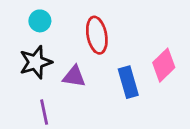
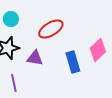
red ellipse: (97, 35) -> (51, 29), turned 70

